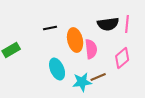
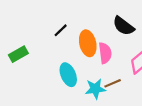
black semicircle: (108, 24) -> (123, 26), turned 45
black line: (50, 28) -> (61, 30), turned -32

